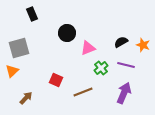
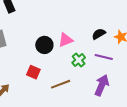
black circle: (67, 33) -> (44, 45), moved

